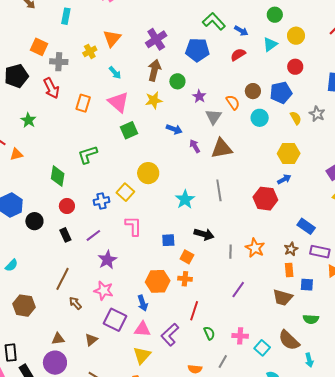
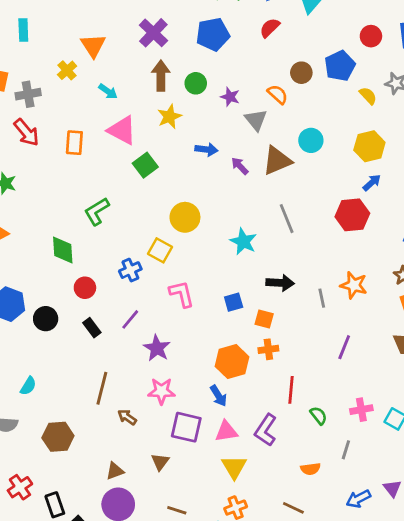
red circle: (295, 67) -> (371, 36), moved
cyan circle: (260, 118) -> (311, 140), moved

